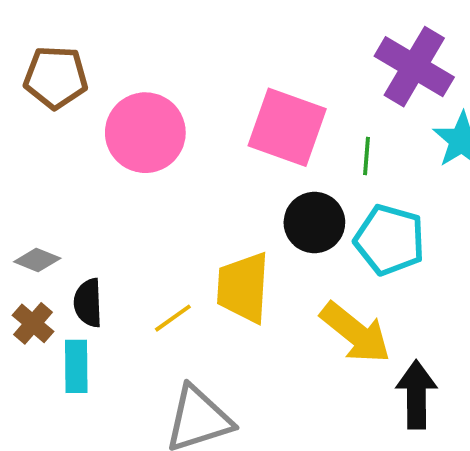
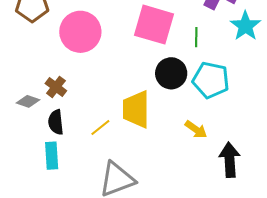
brown cross: (33, 323) -> (56, 87), moved
yellow arrow: (355, 333) -> (196, 129), size x0.6

